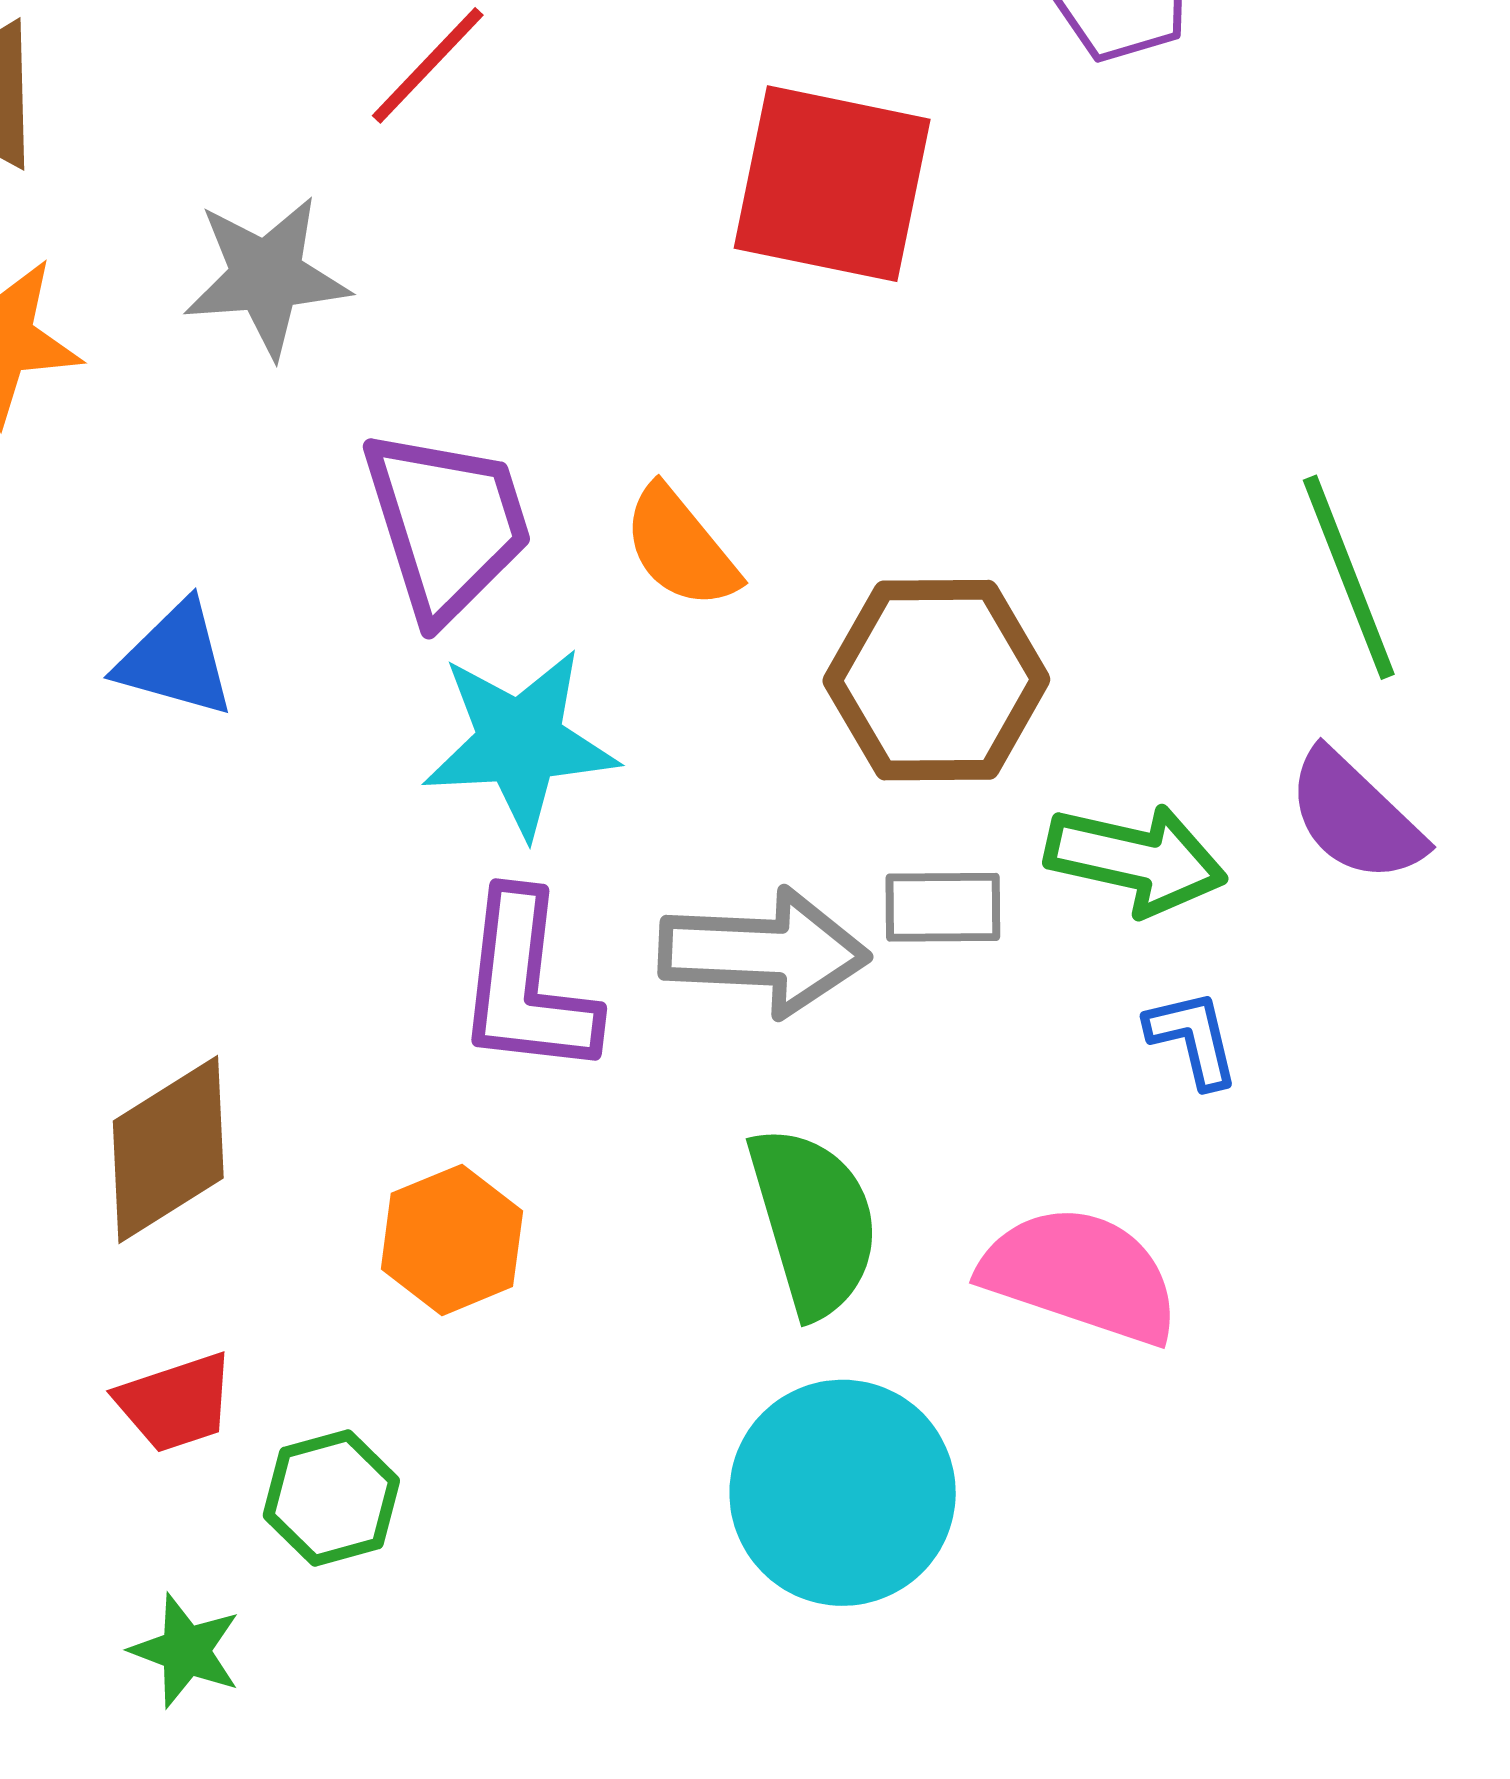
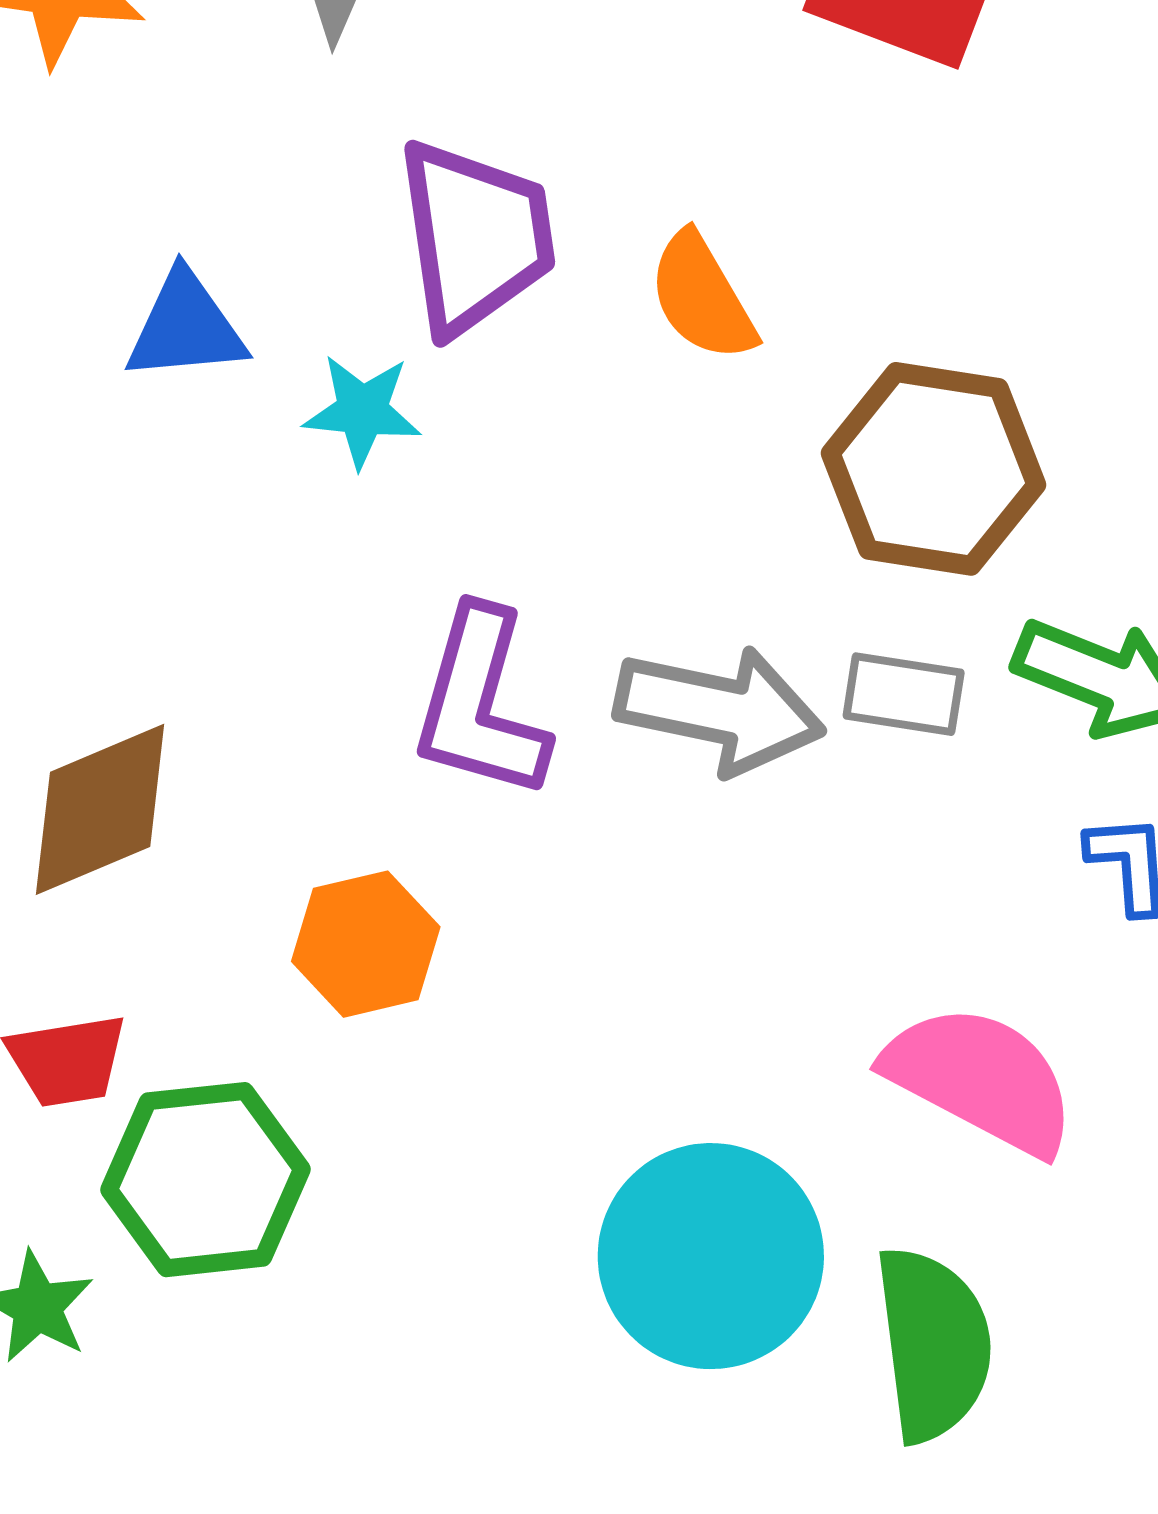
blue triangle: (176, 659) -> (186, 327), turned -30
cyan star: (520, 742) -> (362, 411), moved, size x0.6
green semicircle: (814, 1221) -> (933, 1344), moved
green hexagon: (331, 1498) -> (205, 1180), size x1.5

